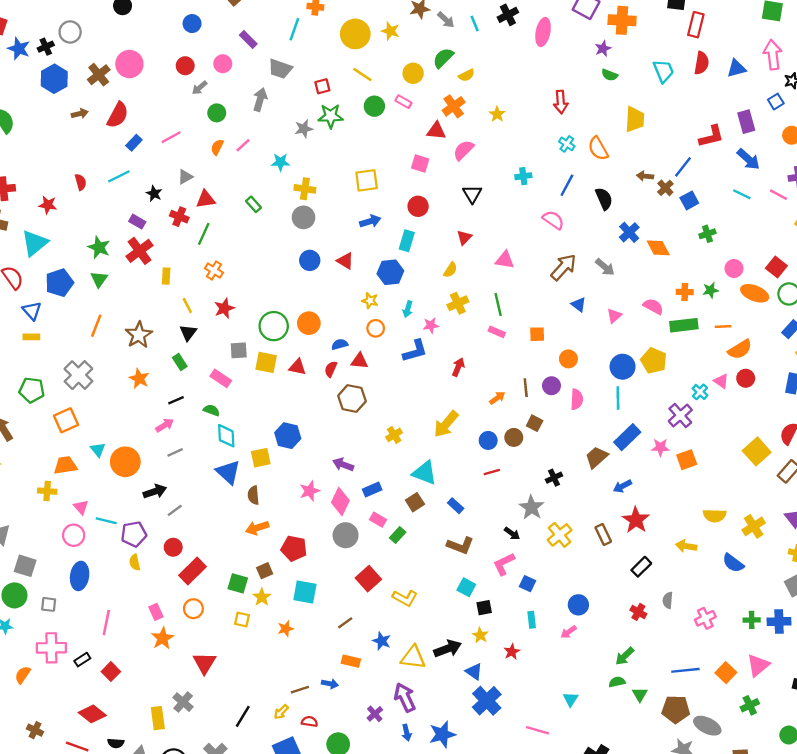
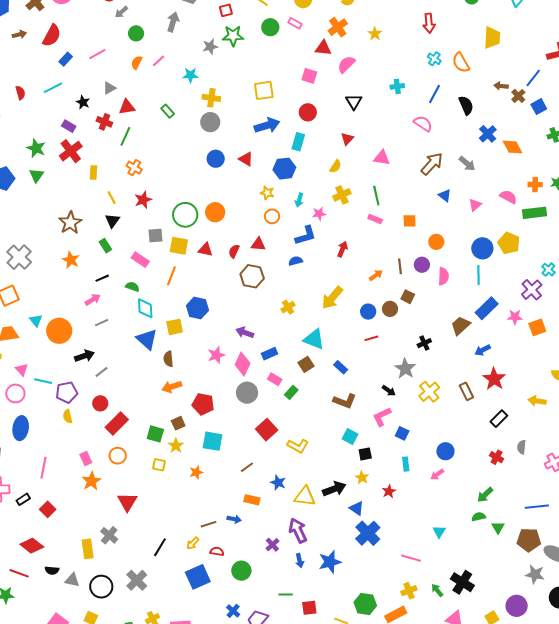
blue arrow: (370, 221) -> (267, 125), size x1.4
orange line: (96, 326) -> (171, 276), moved
blue semicircle: (340, 344) -> (296, 261), moved

